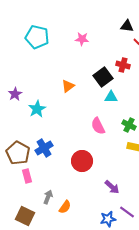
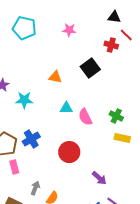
red cross: (123, 65) -> (111, 45), moved
orange triangle: (68, 86) -> (55, 77), turned 48
cyan triangle: (111, 97) -> (66, 108), moved
cyan star: (37, 109) -> (24, 100), turned 30

